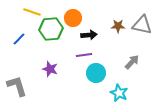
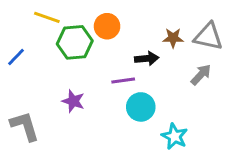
black arrow: (89, 35) -> (147, 59), moved
blue line: (19, 39) -> (16, 57), moved
gray arrow: (132, 62) -> (201, 75), moved

